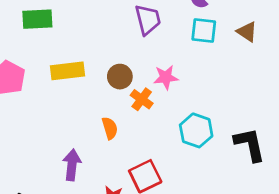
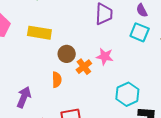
brown circle: (120, 77) -> (67, 54), moved
cyan hexagon: (196, 130) -> (127, 94), moved

